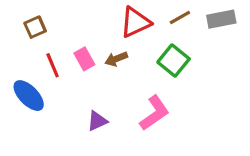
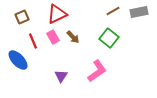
red triangle: (135, 22) -> (57, 14), moved
brown arrow: (116, 59) -> (73, 37), turned -112
purple triangle: (97, 121) -> (61, 76), turned -32

